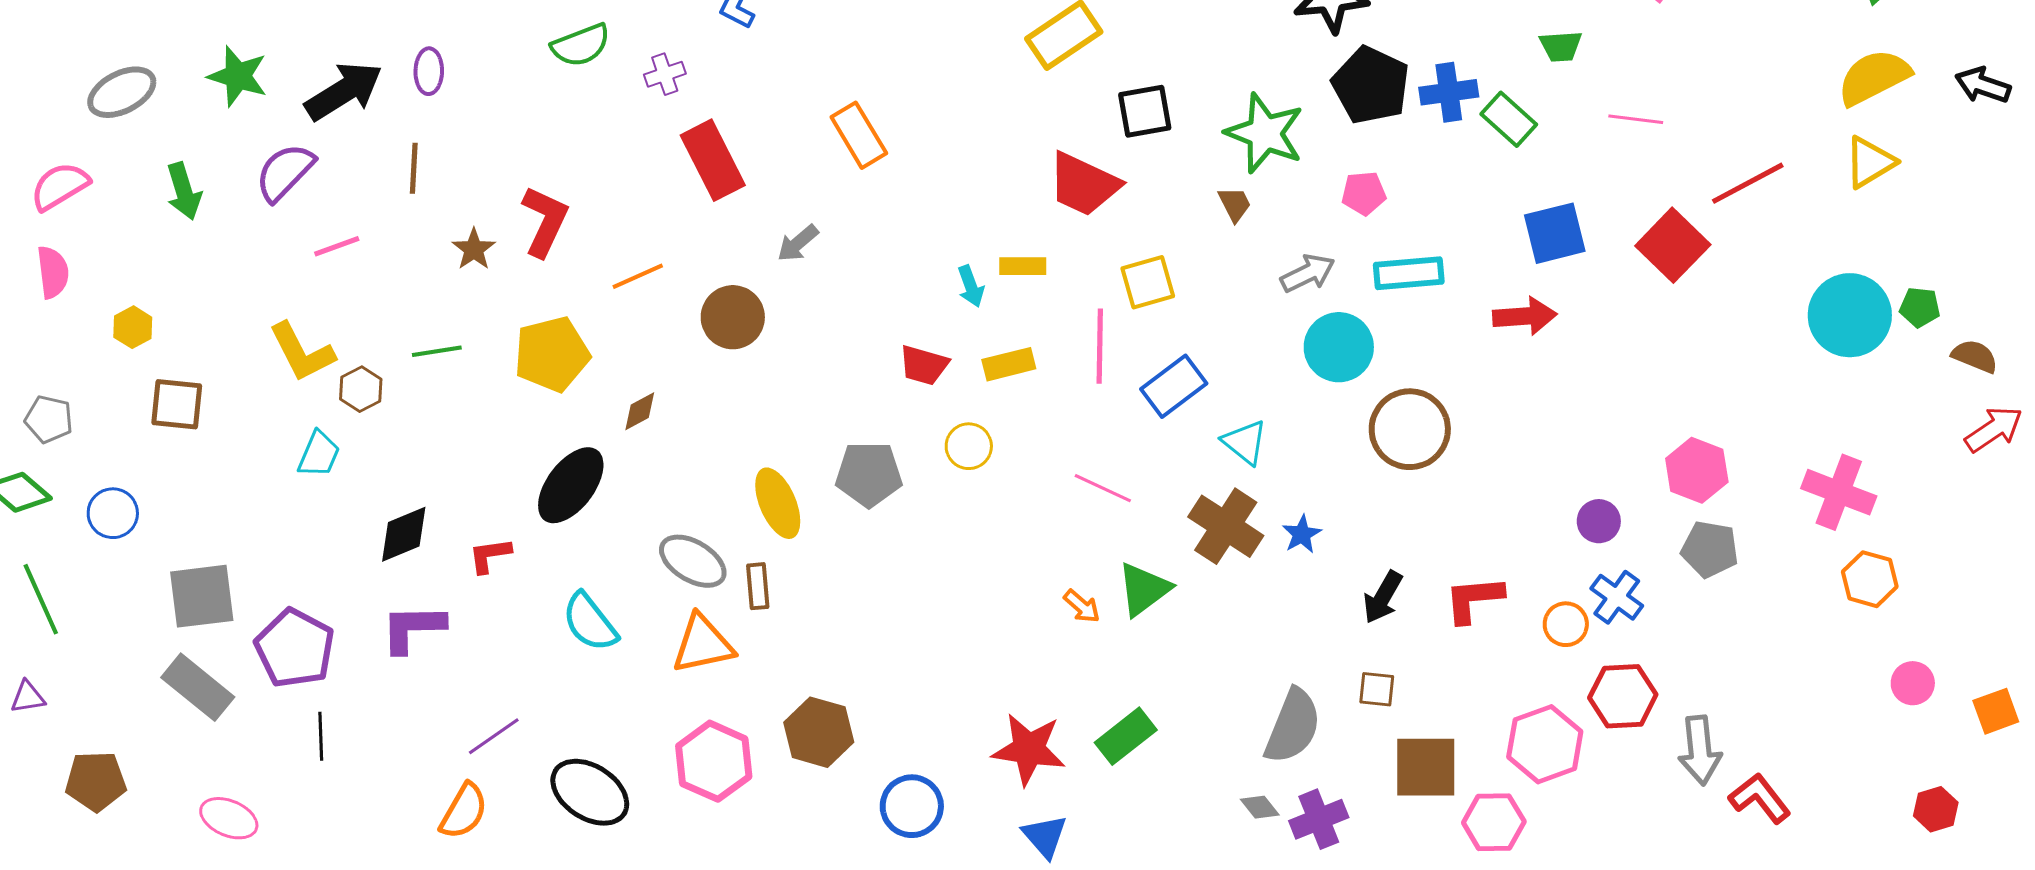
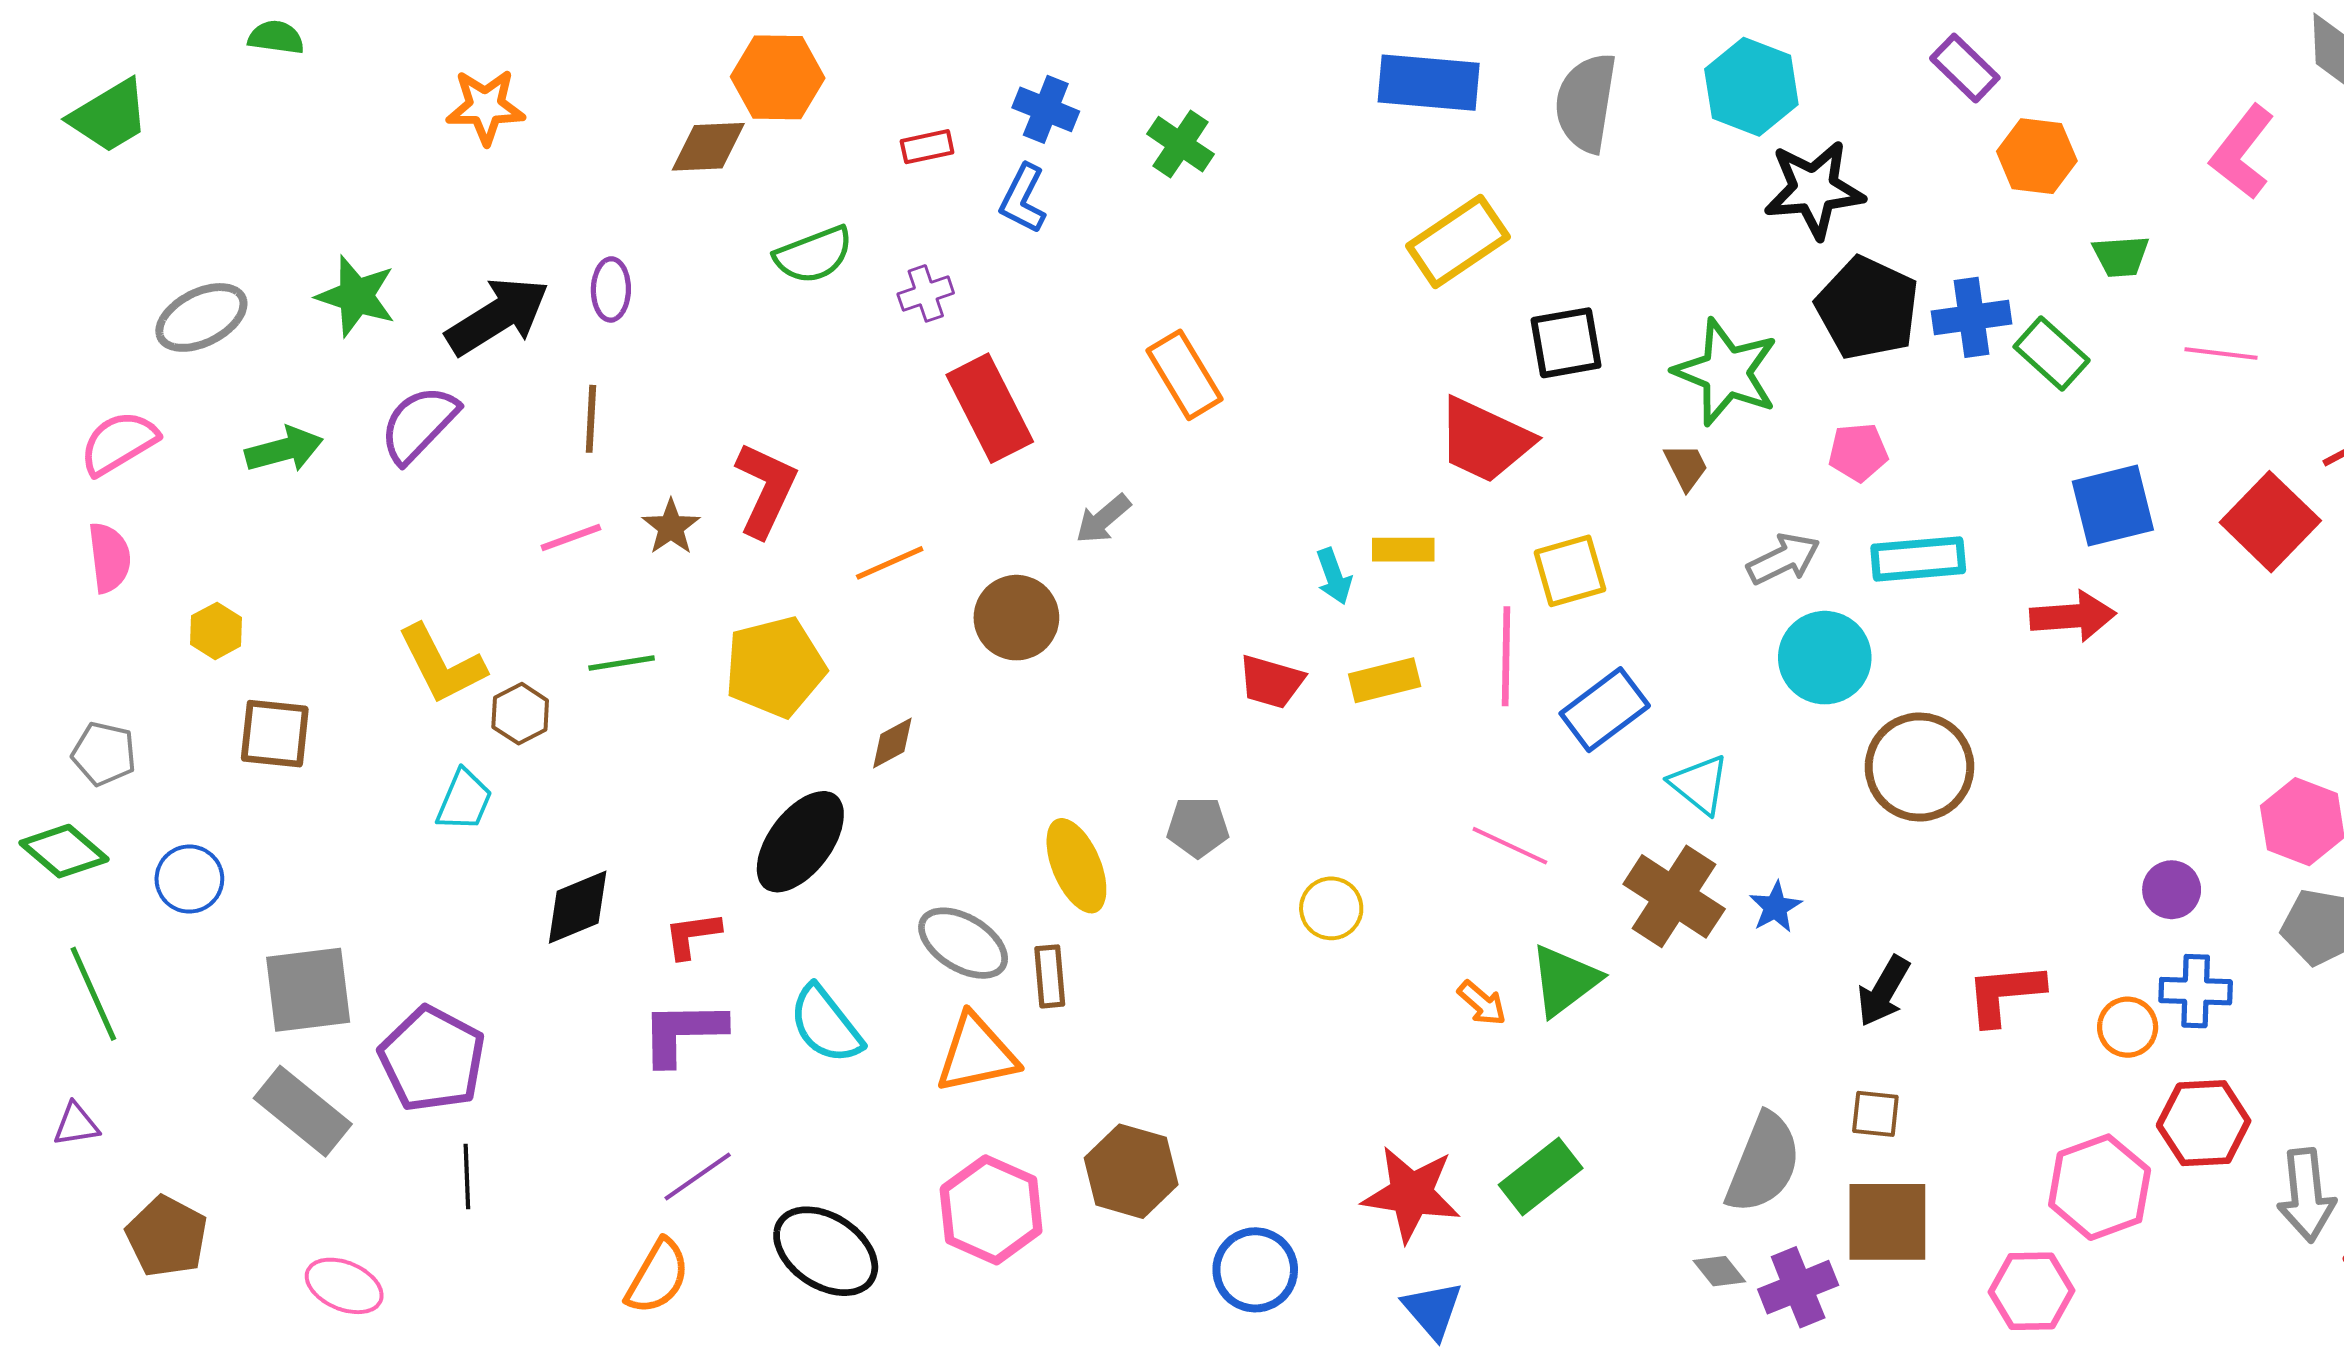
green arrow: (184, 191) -> (284, 450), turned -88
pink line: (337, 246) -> (571, 538), moved
yellow circle: (969, 446) -> (1331, 908), moved
gray pentagon: (869, 474) -> (1198, 827), size x0.7
blue cross: (1617, 597) -> (2196, 991), turned -34
purple L-shape: (413, 628) -> (683, 1032), moved
brown square: (1426, 767) -> (1887, 1222), moved
brown pentagon: (96, 781) -> (167, 1237), turned 30

